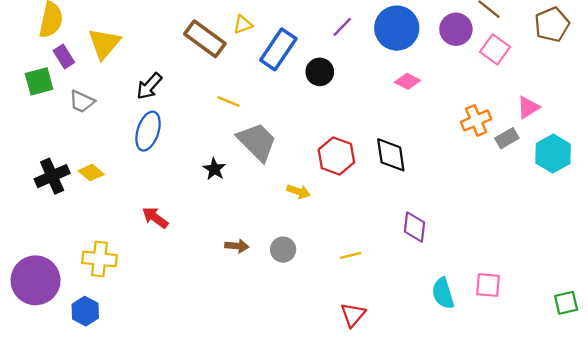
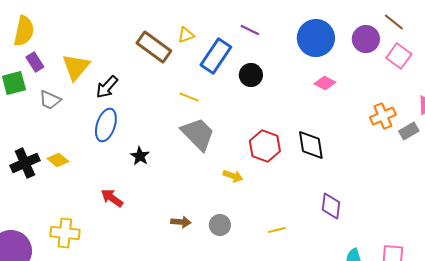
purple line: (342, 27) -> (250, 30), moved, turned 72
yellow triangle: (104, 43) -> (76, 67), moved
yellow line: (229, 101) -> (189, 97), moved
black star: (214, 169) -> (140, 156), moved

